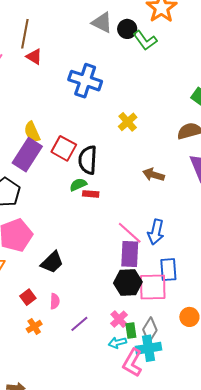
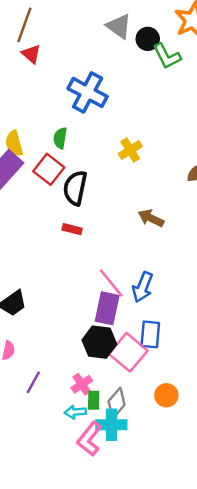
green semicircle: (78, 185) -> (60, 138), moved, turned -66
pink square: (153, 287) -> (128, 352), turned 32
purple line: (79, 324) -> (33, 382), turned -30

